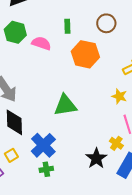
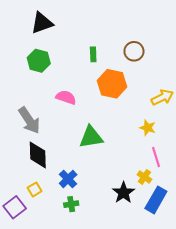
pink semicircle: (41, 43) -> (66, 97), moved
blue cross: (43, 145) -> (68, 179), size x0.7

